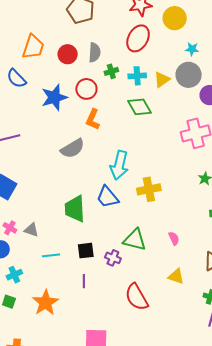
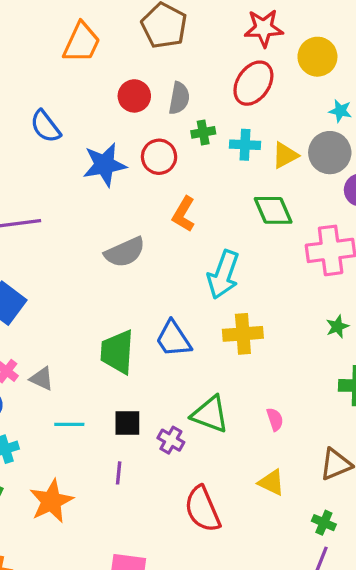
orange trapezoid: (33, 47) -> (82, 43), moved
green diamond: (139, 107) -> (273, 210), moved
orange L-shape: (93, 119) -> (184, 214), moved
cyan arrow: (119, 165) -> (223, 275), moved

